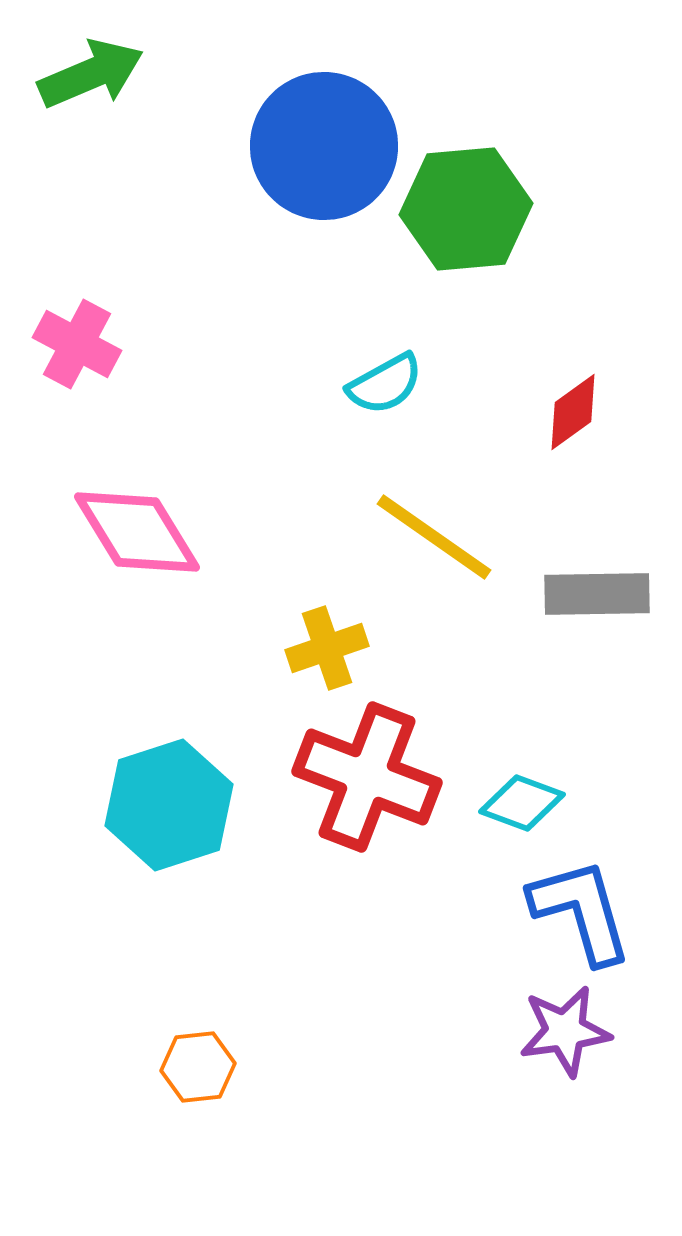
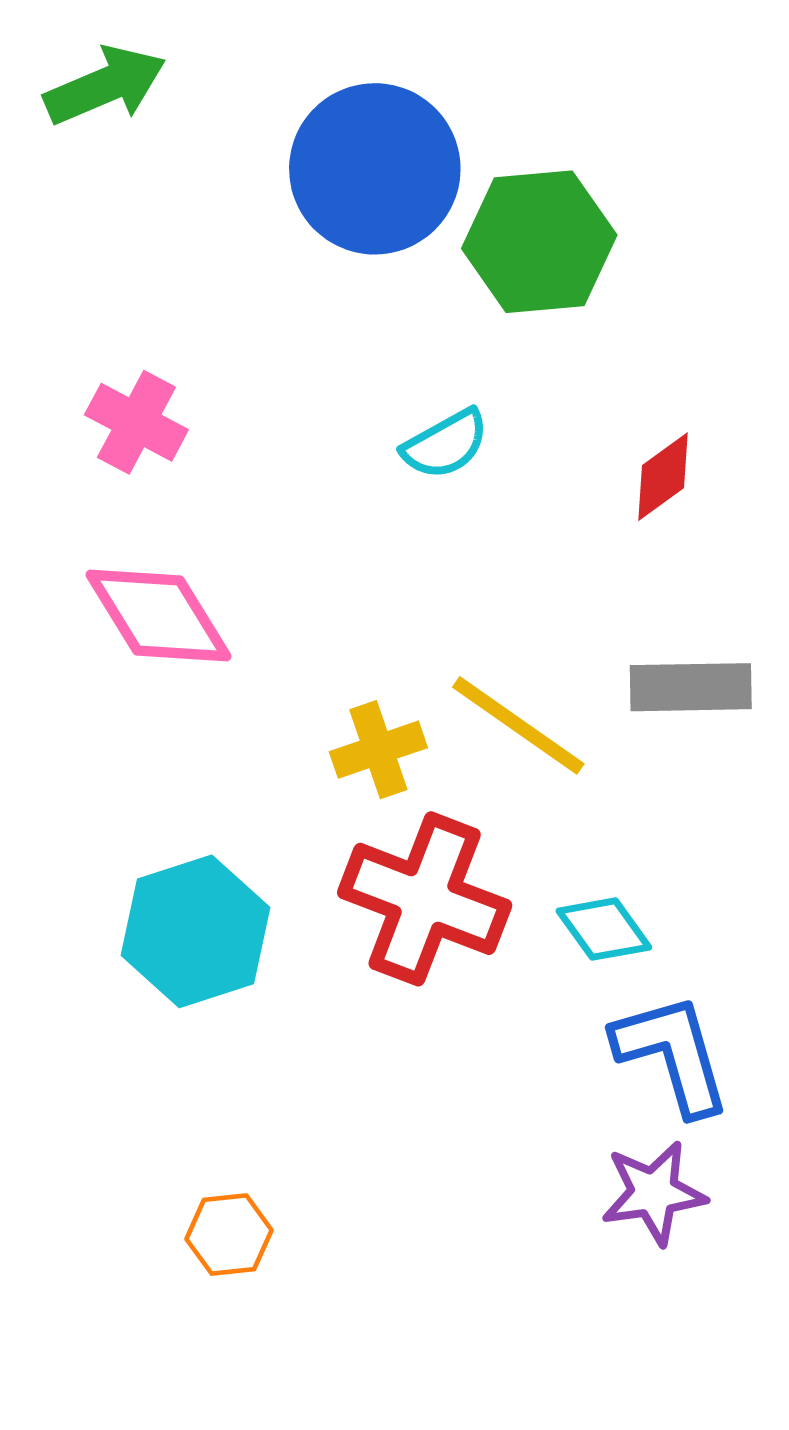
pink cross: (77, 344) -> (136, 422), moved
yellow line: (434, 537) -> (518, 725), moved
cyan diamond: (522, 803) -> (604, 929), turned 34

